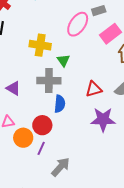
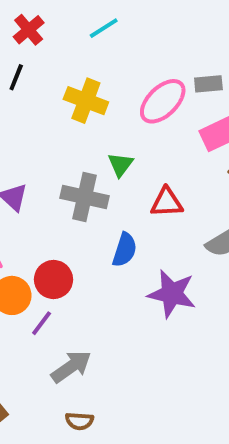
yellow cross: (40, 45) -> (86, 101), moved
red triangle: (94, 89) -> (167, 202), moved
blue semicircle: (60, 104) -> (125, 250), moved

